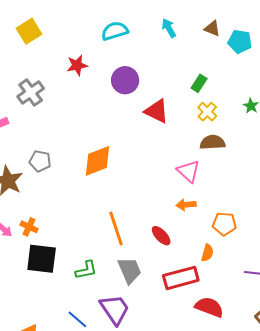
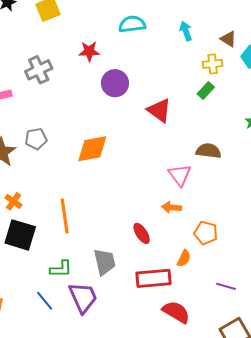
purple circle: (125, 80) -> (115, 83), moved
yellow cross: (207, 112) -> (213, 64), moved, turned 30
gray pentagon: (40, 161) -> (36, 139), turned -30
orange line: (116, 228) -> (65, 216), moved
green L-shape: (86, 270) -> (61, 269), moved

